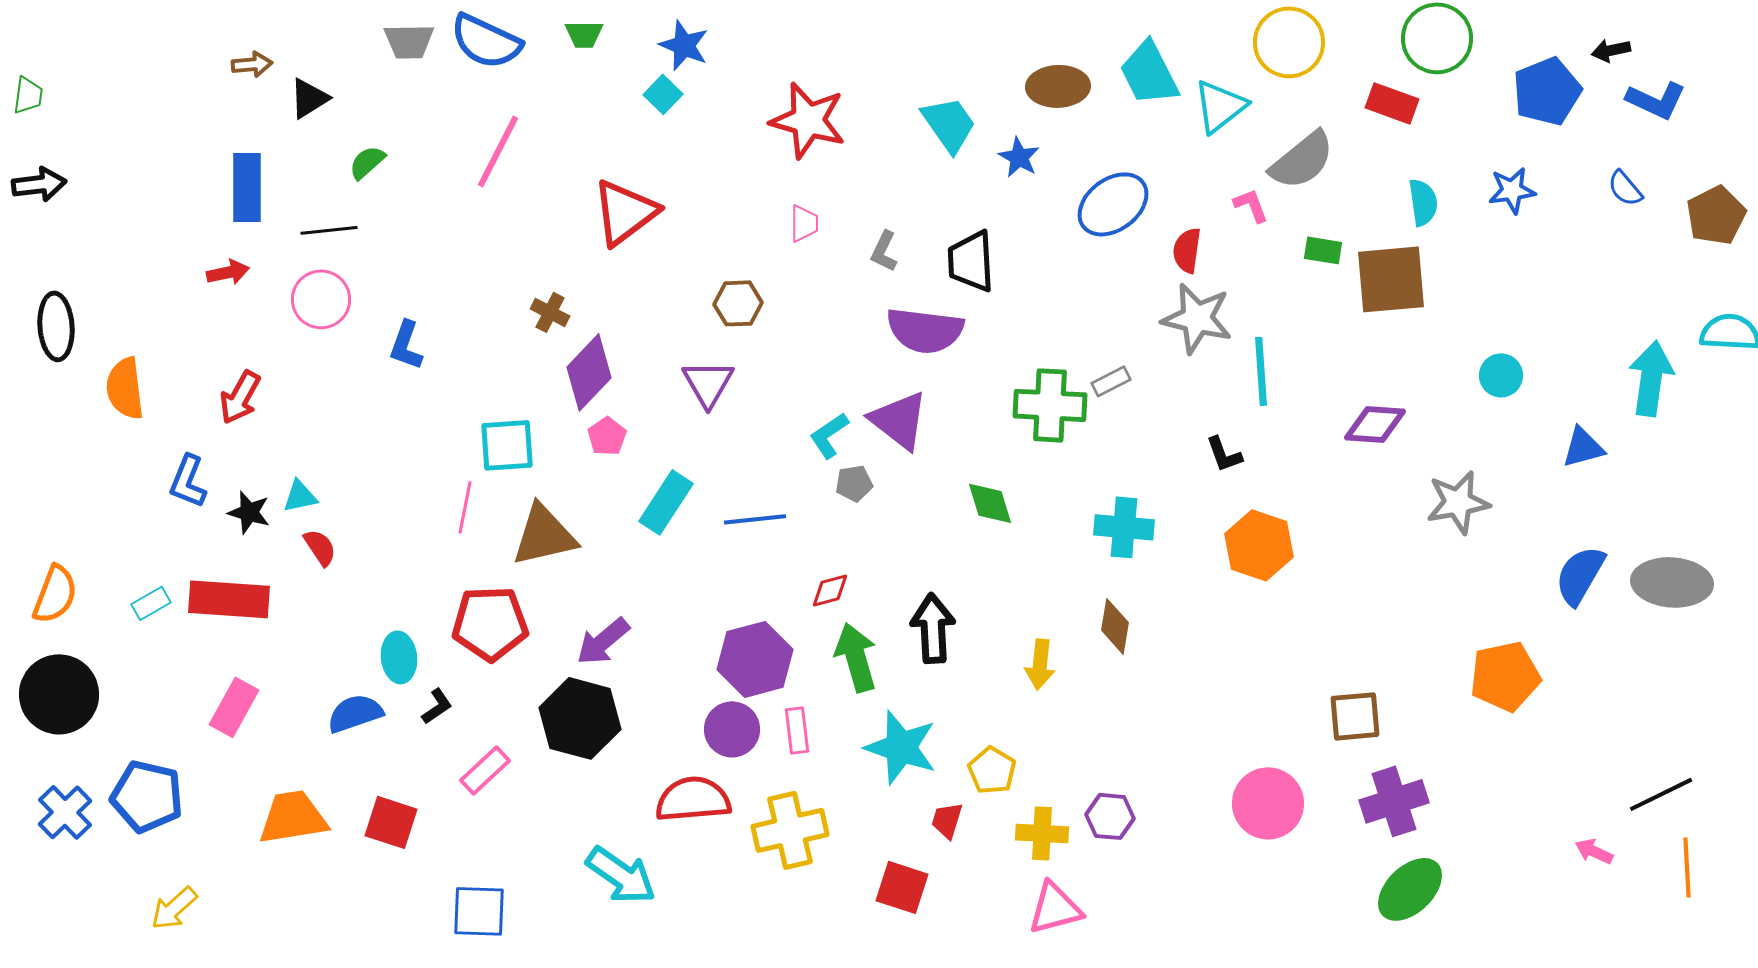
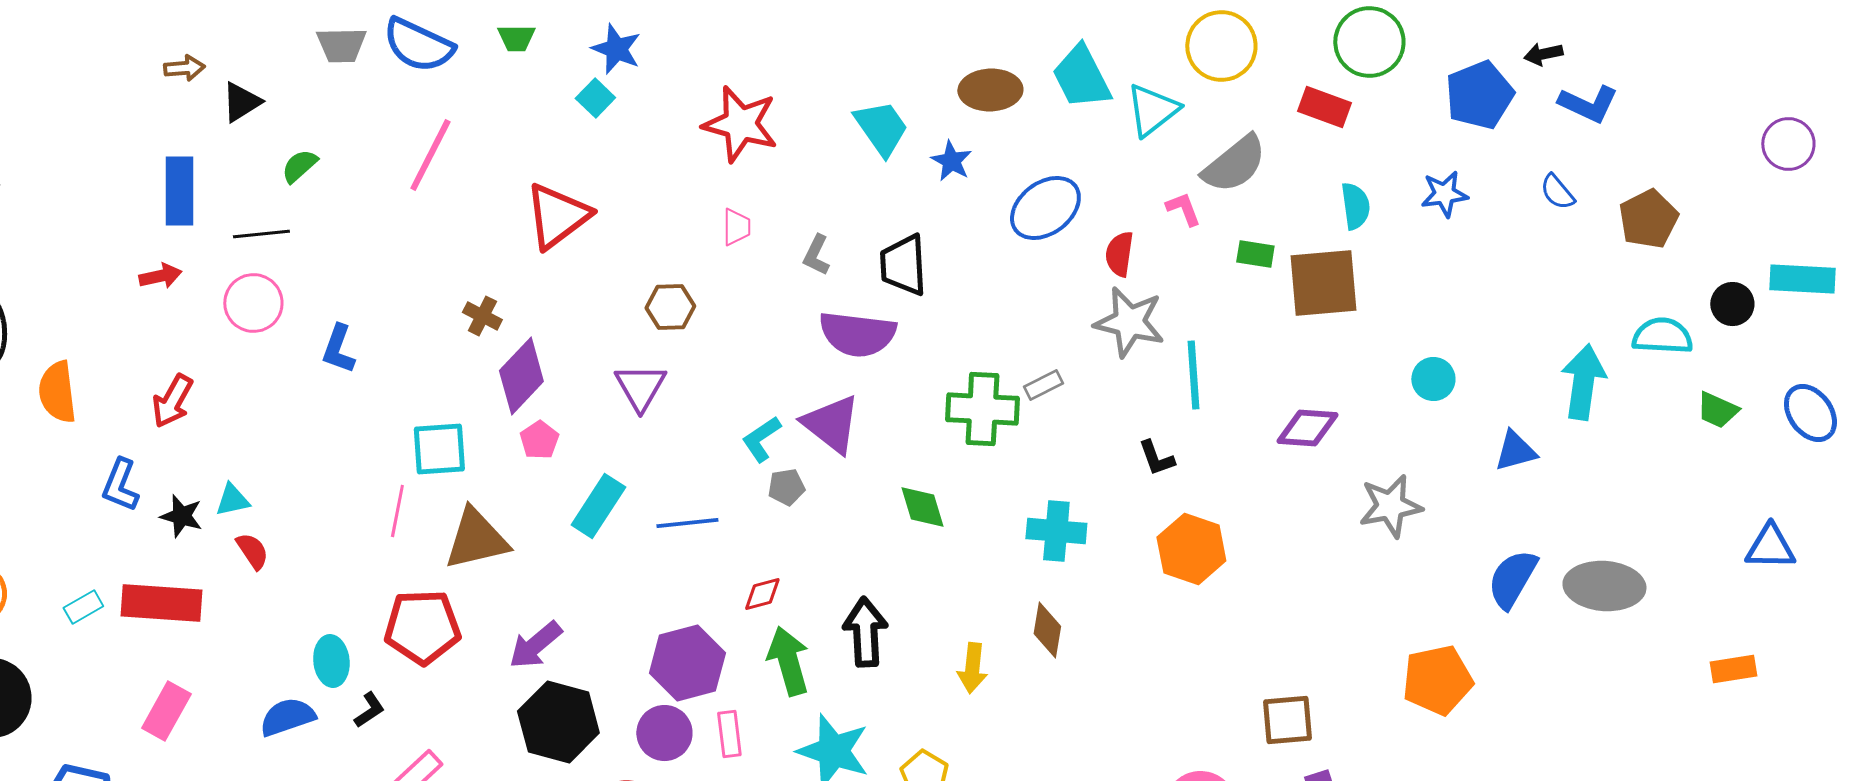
black hexagon: (580, 718) -> (558, 722), moved

